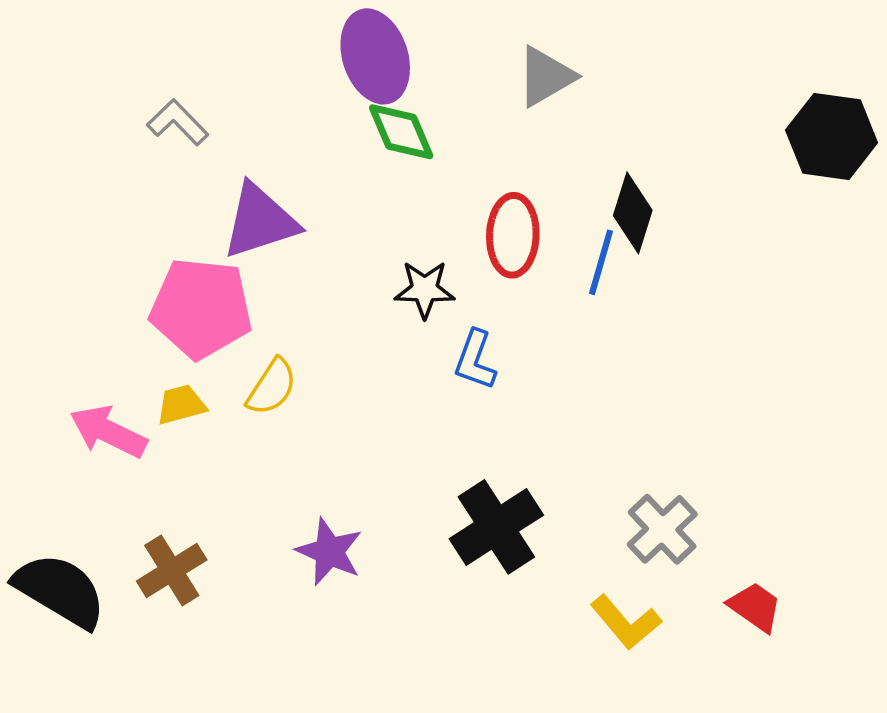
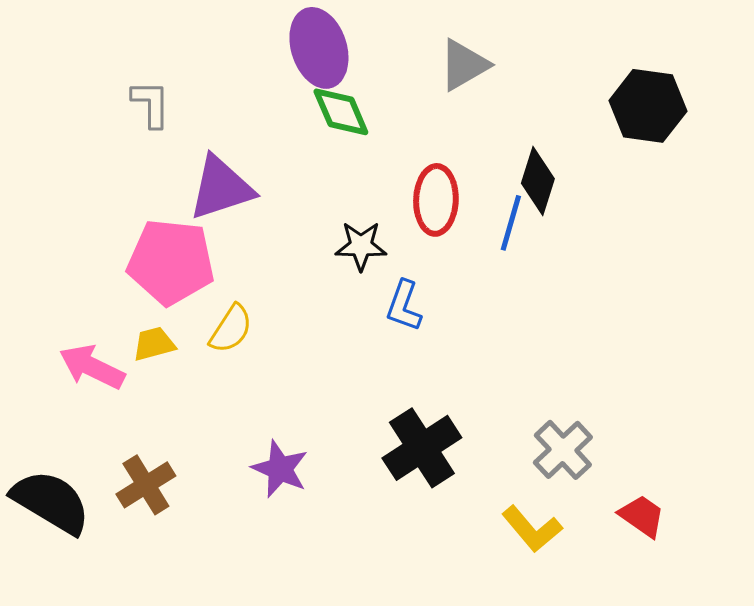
gray L-shape: (178, 122) -> (151, 104), turned 44
black hexagon: (832, 136) -> (648, 106), moved

